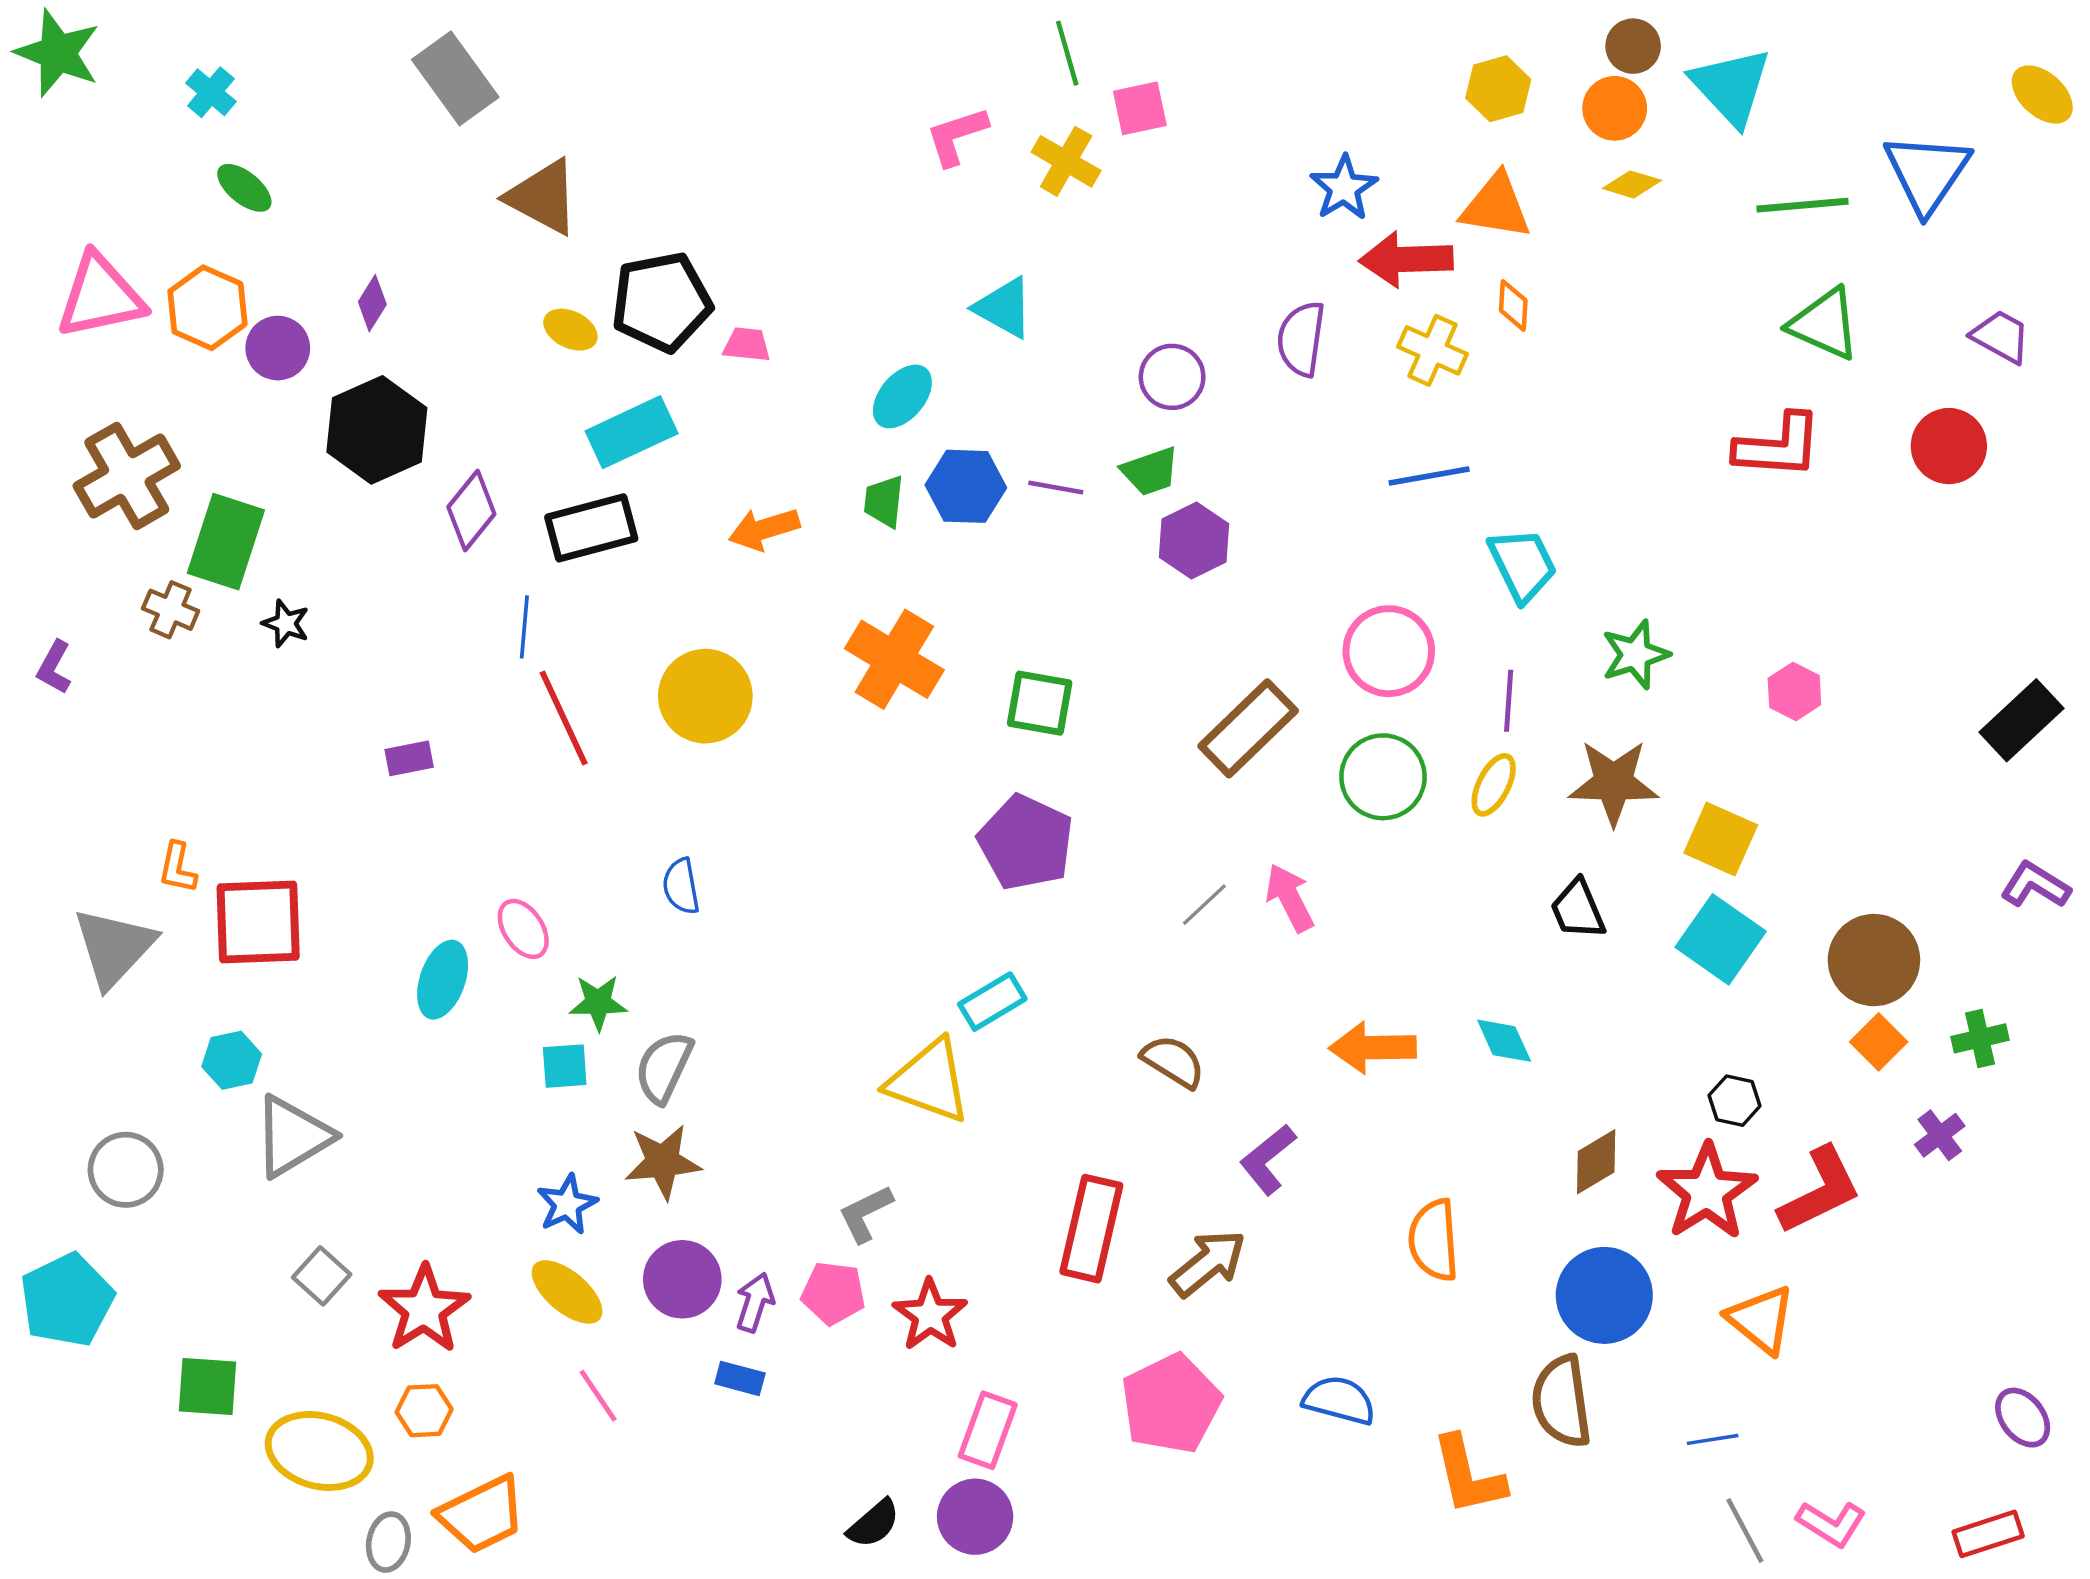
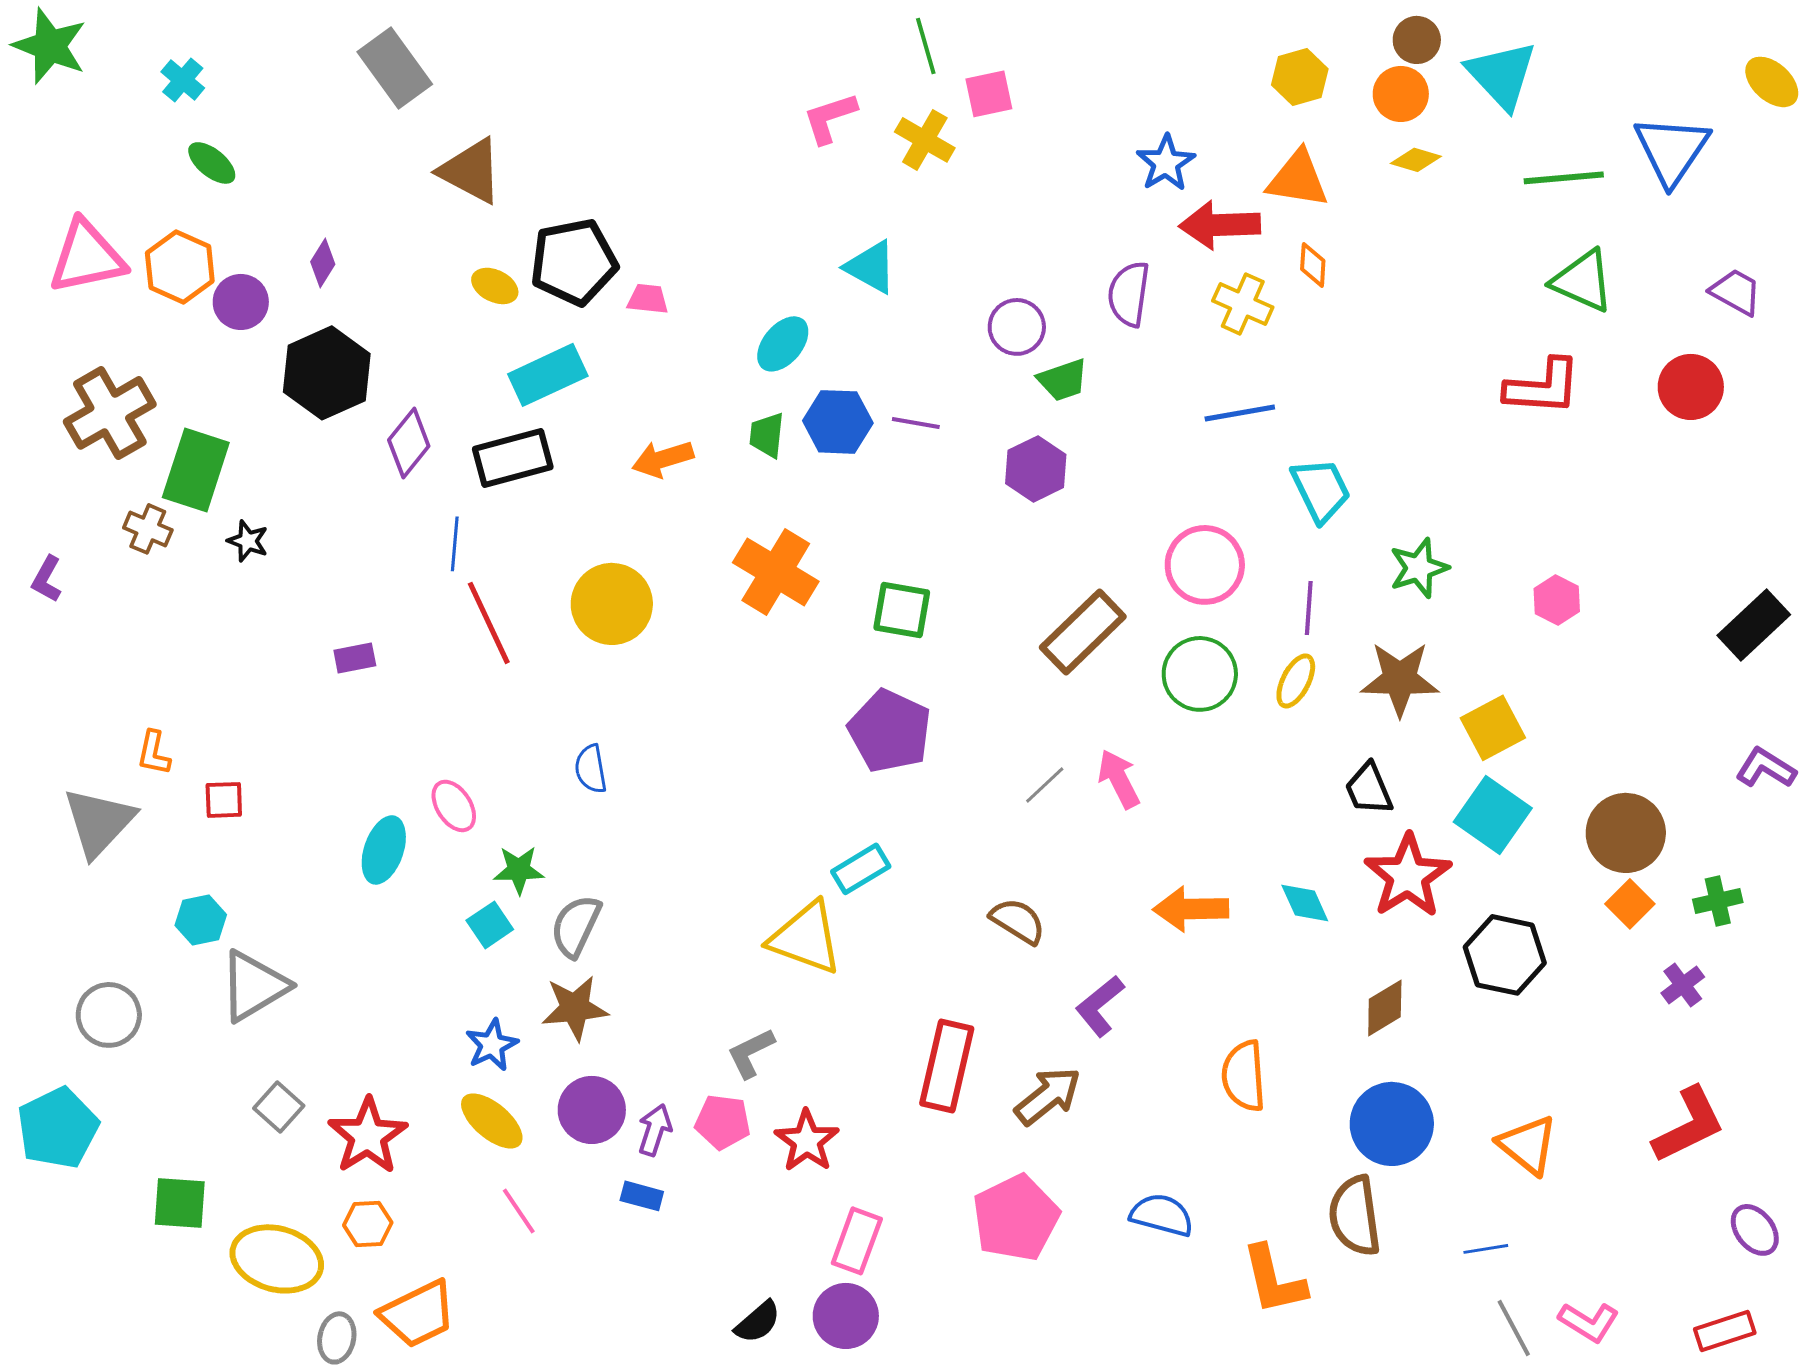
green trapezoid: (1150, 471) -> (1063, 380), moved
yellow square: (1721, 839) -> (1493, 728), turned 38
red square: (258, 922) -> (224, 800), size x0.5
cyan square: (565, 1066) -> (490, 925), turned -30
black hexagon: (1735, 1101) -> (1505, 955), size x1.8
red L-shape: (1820, 1191) -> (1689, 1125), moved
red star: (1707, 1192) -> (1408, 876), moved

